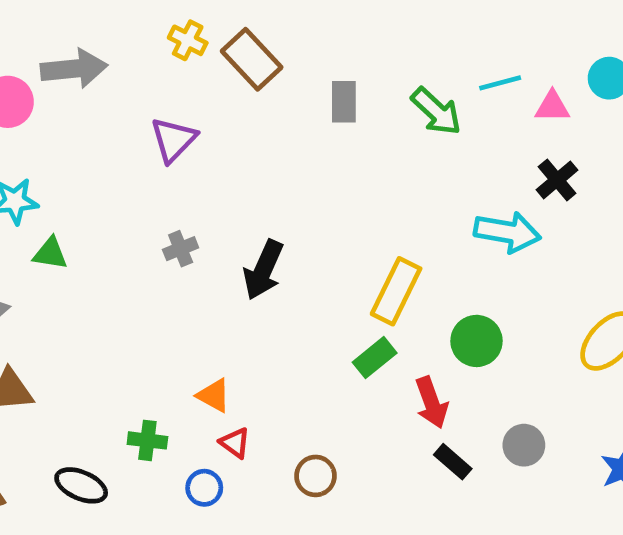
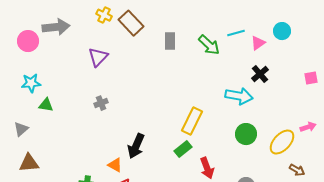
pink triangle: (552, 107) -> (258, 43), turned -35
black arrow: (263, 270) -> (136, 146), moved
green circle: (477, 341) -> (246, 134), moved

